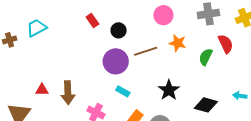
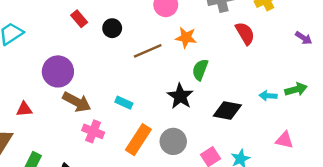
green semicircle: (206, 57) -> (200, 70), moved
purple circle: (116, 61) -> (58, 71), moved
brown arrow: (68, 93) -> (77, 102), moved, turned -55

